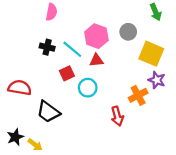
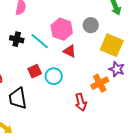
red triangle: (96, 60) -> (70, 51), moved, turned 32
red square: (67, 73) -> (35, 71), moved
black trapezoid: (48, 112) -> (18, 98), turned 45

